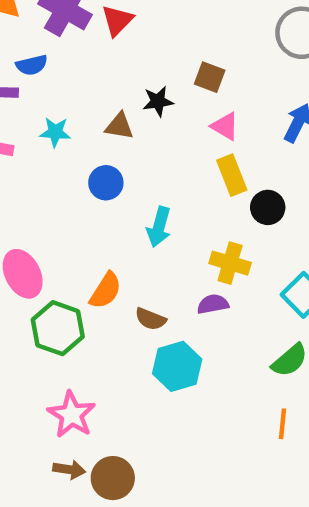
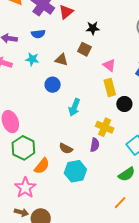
blue semicircle: (32, 65) -> (38, 34), moved
brown square: (210, 77) -> (84, 49), moved
black star: (158, 101) -> (93, 28), moved
orange semicircle: (106, 291) -> (42, 166), moved
purple semicircle: (213, 304) -> (95, 145), turned 104
orange line: (282, 424) -> (120, 203), turned 32

